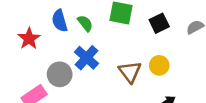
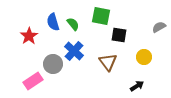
black square: (159, 23) -> (119, 35), moved, turned 35
yellow circle: (159, 65) -> (144, 57), moved

